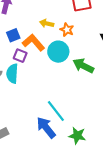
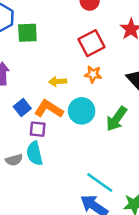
orange star: (67, 30) -> (93, 74), moved
green arrow: (83, 66) -> (116, 119), turned -65

